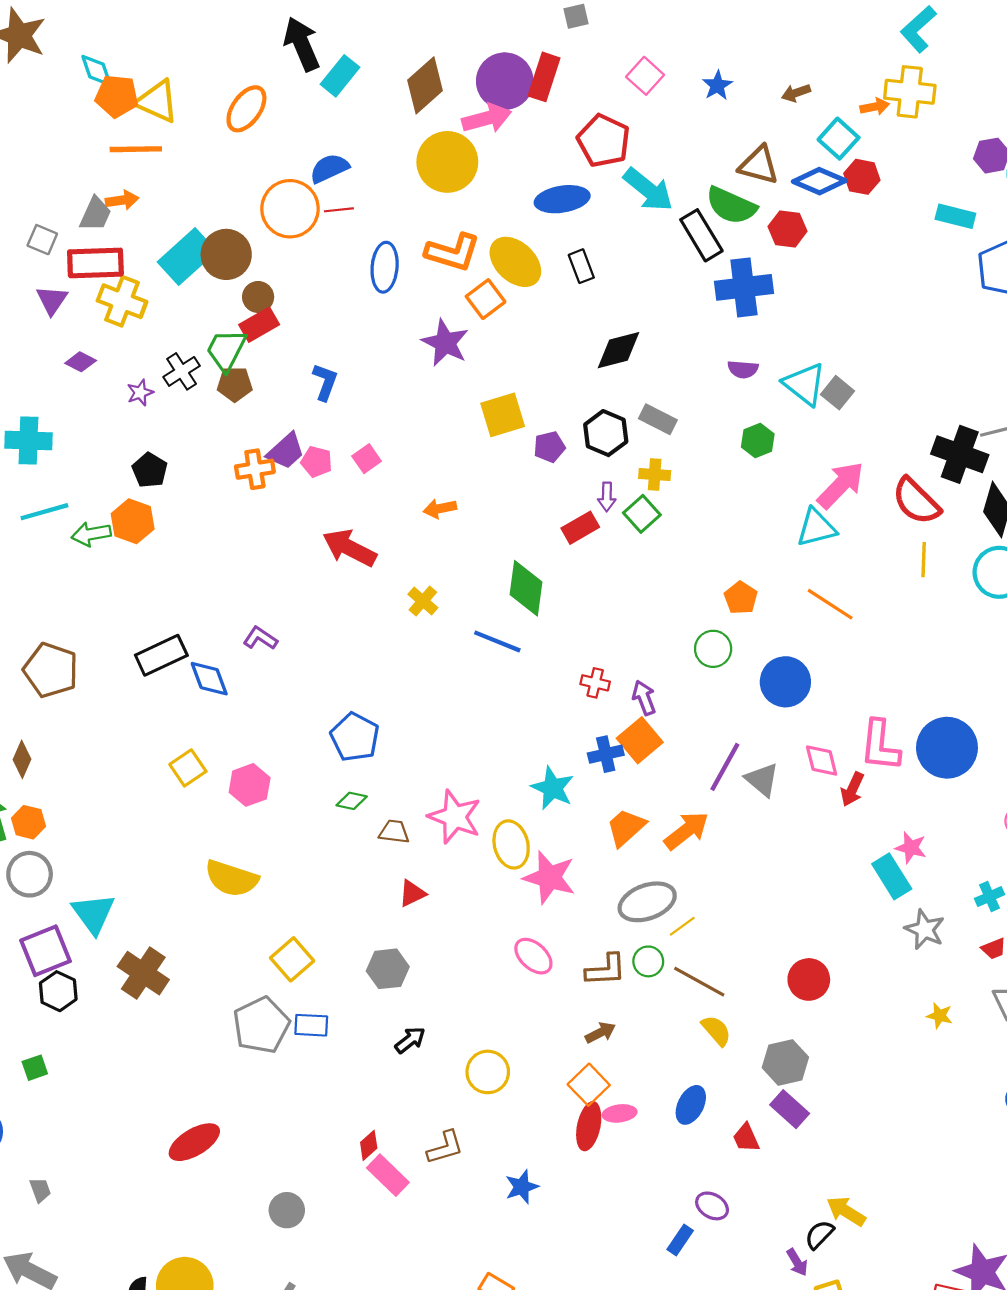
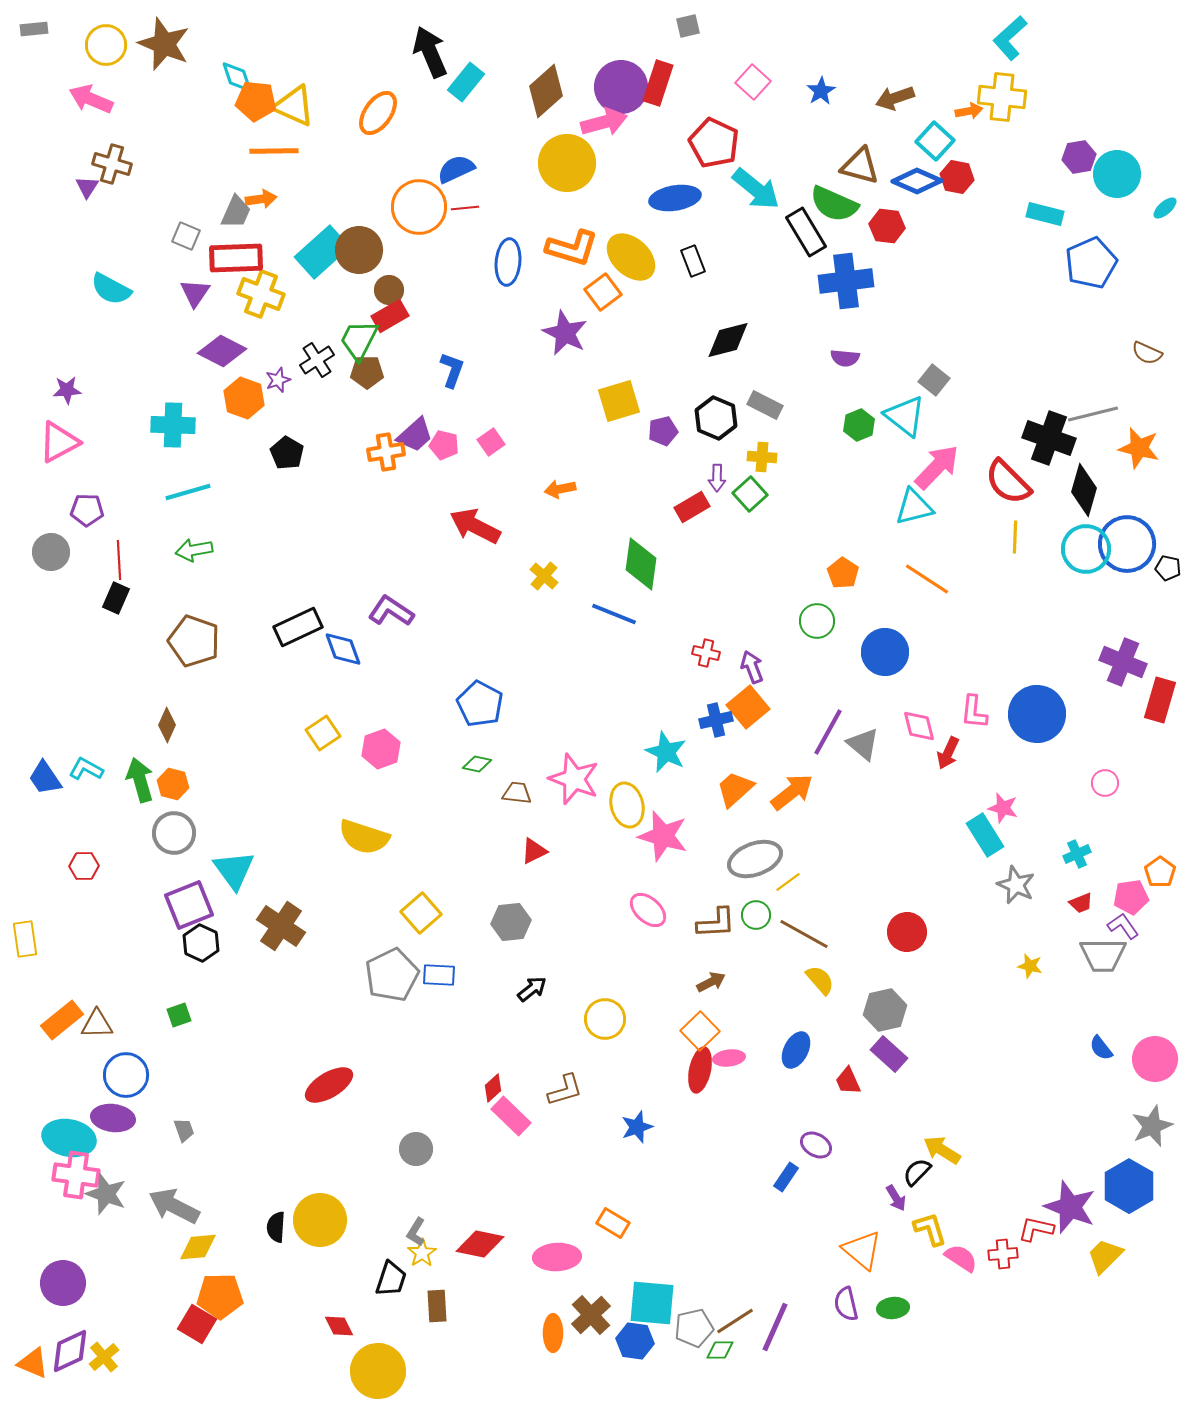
brown arrow: (796, 93) -> (895, 98), size x1.4
purple diamond: (81, 362) -> (222, 351), size x1.6
cyan triangle: (805, 384) -> (905, 416), moved
orange hexagon: (133, 521) -> (244, 398), moved
green arrow: (91, 534) -> (194, 550), moved
purple L-shape: (260, 638) -> (391, 611), size x1.4
pink L-shape: (880, 746) -> (974, 712), size x0.7

